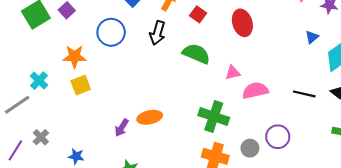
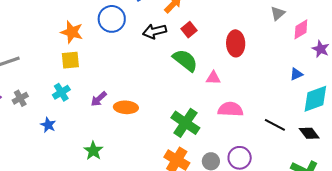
red square: (198, 14) -> (189, 30), moved
black arrow: (157, 33) -> (155, 31), turned 45
pink triangle: (233, 73) -> (213, 78), moved
cyan cross: (39, 81) -> (61, 92), moved
purple arrow: (122, 128) -> (99, 99), moved

